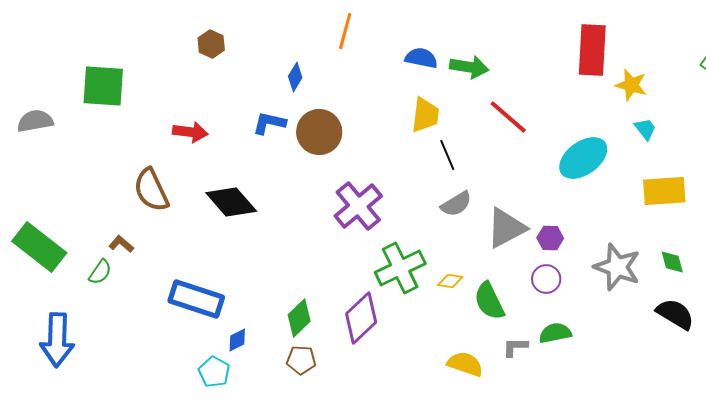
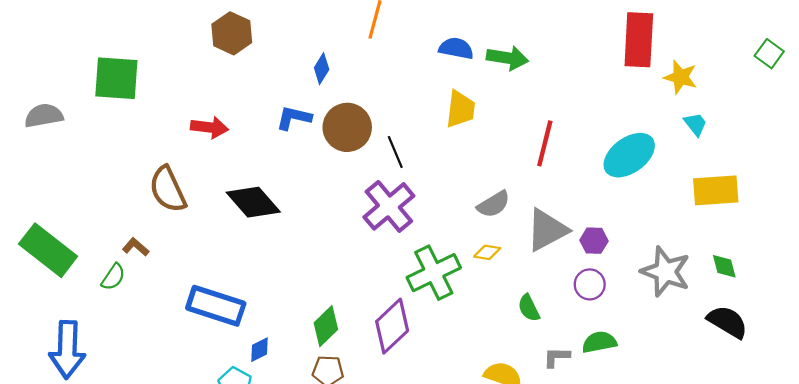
brown hexagon: (211, 44) -> (232, 33), size x1.4
red line: (508, 117) -> (545, 143), moved, turned 63
black line: (447, 155) -> (395, 152), moved
yellow diamond: (450, 281) -> (487, 252), moved
green semicircle: (489, 301) -> (529, 308), size x0.7

